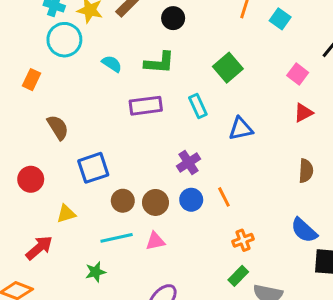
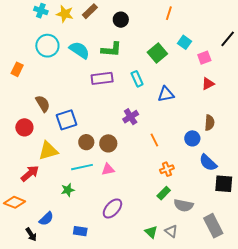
cyan square: (280, 19) -> (184, 42), moved
cyan circle: (64, 40) -> (47, 46), moved
cyan semicircle: (112, 64) -> (79, 50), size x1.5
pink square: (298, 74) -> (204, 58), turned 32
orange rectangle: (31, 80) -> (17, 69), moved
brown semicircle: (58, 127) -> (43, 104), moved
blue circle: (191, 200) -> (192, 138), moved
yellow triangle: (66, 214) -> (48, 151), size x1.5

